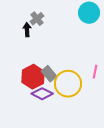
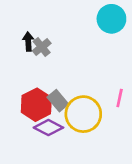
gray cross: (37, 19) -> (42, 47), moved

